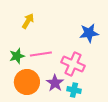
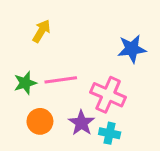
orange circle: (27, 82) -> (40, 121), size x0.7

